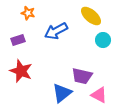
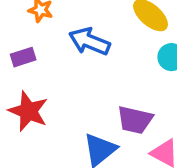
blue arrow: (56, 31) -> (89, 41), turned 50

